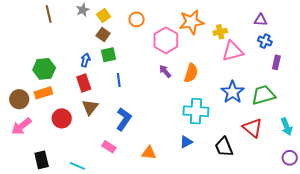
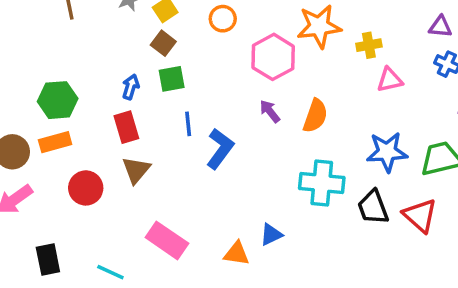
pink triangle: (233, 51) -> (390, 80), size x0.7
blue star: (233, 92) -> (387, 152), turned 30
blue L-shape: (124, 119) -> (220, 149), moved
blue triangle: (186, 142) -> (271, 234), moved
pink rectangle: (109, 147) -> (167, 240), size x1.6
black trapezoid: (224, 147) -> (373, 207), moved

